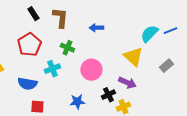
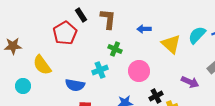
red pentagon: (29, 45) -> (65, 33), moved
yellow triangle: (133, 57) -> (171, 44), moved
purple arrow: (127, 83) -> (190, 82), moved

